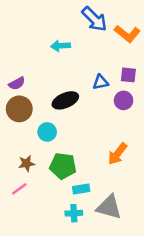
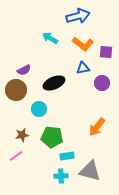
blue arrow: (94, 19) -> (78, 16), turned -60
orange L-shape: (127, 34) -> (83, 44), moved
cyan arrow: (60, 46) -> (50, 38), turned 35
purple square: (128, 75) -> (106, 52), moved
purple semicircle: (17, 83) -> (24, 70), moved

